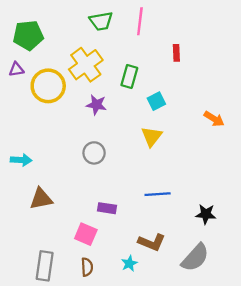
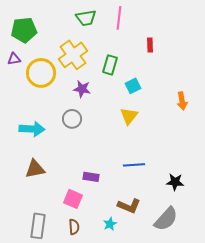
orange arrow: (214, 119) -> (182, 101), turned 48
gray circle: (94, 153) -> (72, 119), moved
cyan arrow: (21, 160) -> (32, 129), moved, size x1.4

